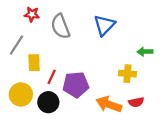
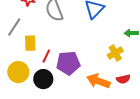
yellow cross: (127, 74) -> (115, 53), turned -35

